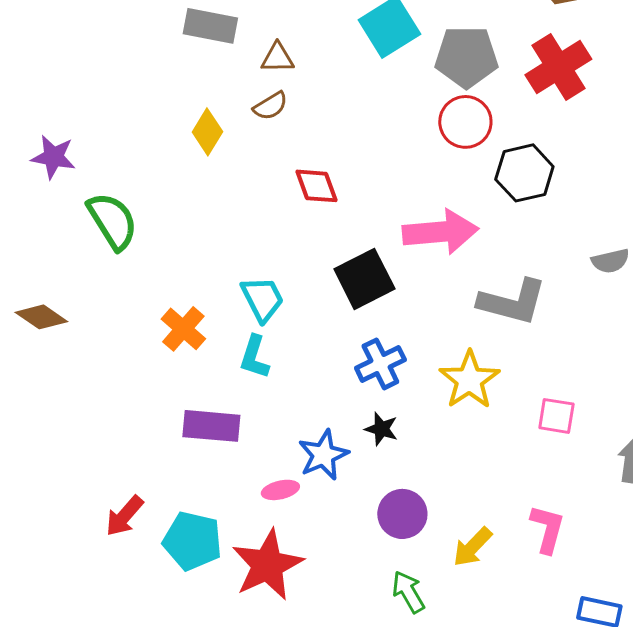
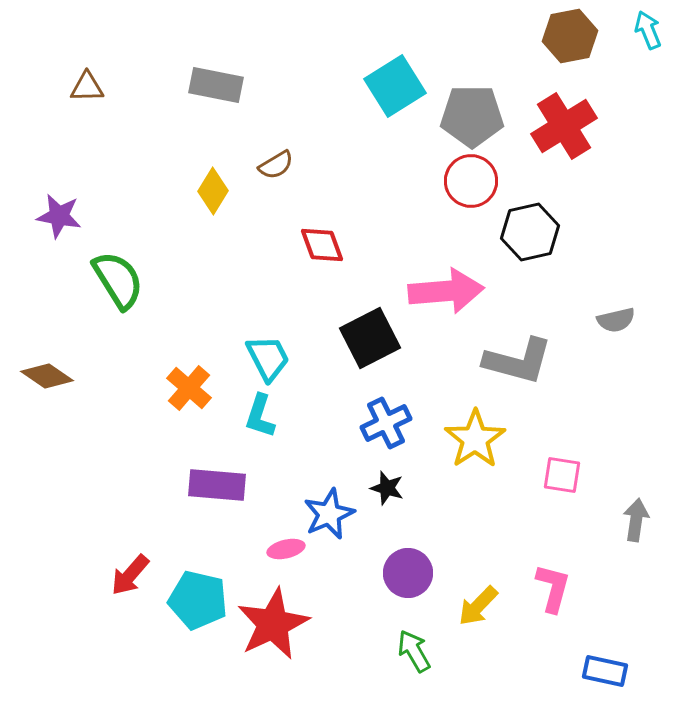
brown triangle: (277, 58) -> (87, 87), moved

